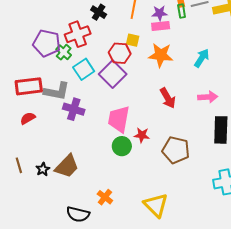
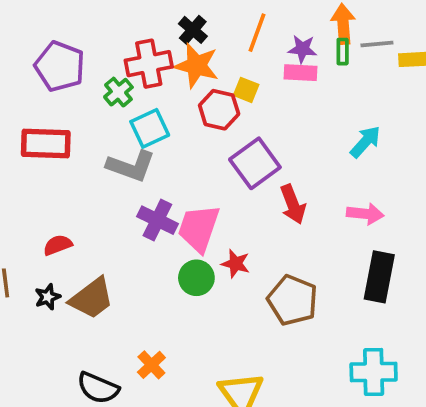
purple pentagon: (47, 43) -> (60, 66), moved
orange star: (161, 55) -> (196, 66), moved
purple square: (113, 74) -> (255, 163), moved
gray L-shape: (57, 91) -> (131, 166), moved
purple cross: (74, 109) -> (157, 220), moved
red semicircle: (28, 118) -> (58, 245), moved

